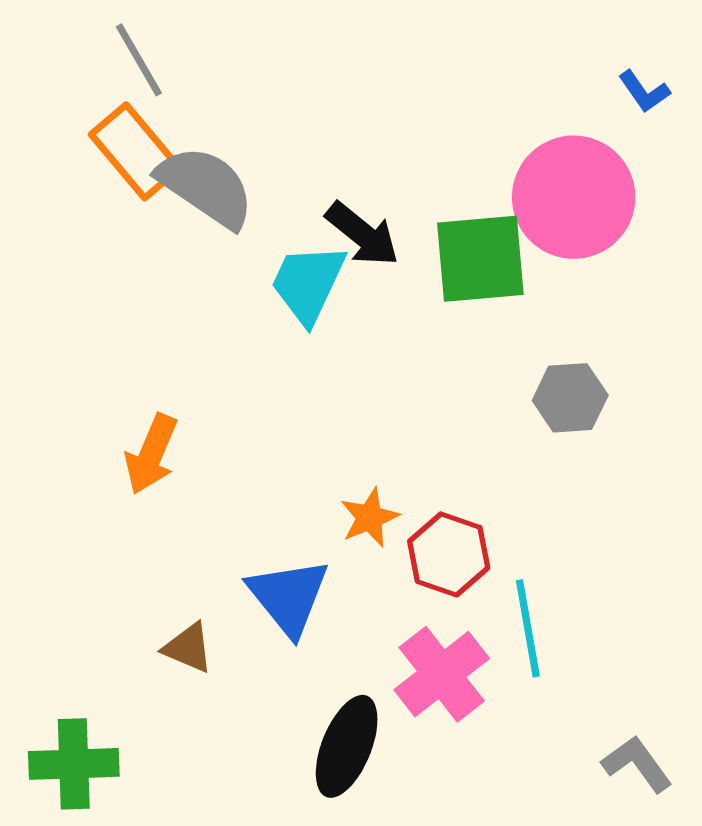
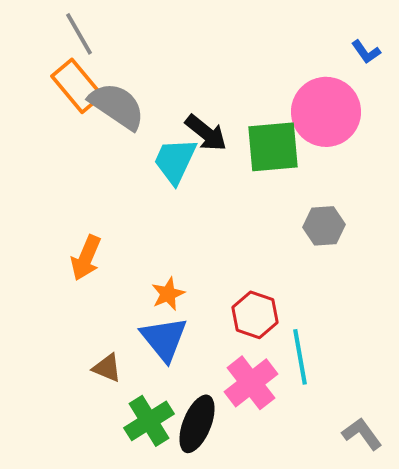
orange star: (369, 518) -> (168, 294), moved
green cross: (74, 764) -> (149, 421), moved, turned -30

